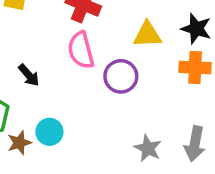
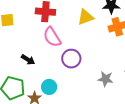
purple circle: (121, 76) -> (71, 59), moved

